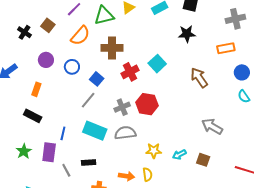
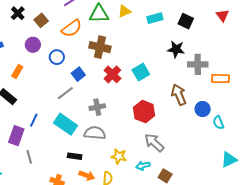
gray cross: (235, 19) -> (198, 64), moved
brown square: (48, 25) -> (41, 20), moved
orange rectangle: (226, 48) -> (221, 79), moved
red cross: (130, 72) -> (112, 74), turned -30
blue circle: (242, 72) -> (203, 109), moved
red hexagon: (147, 104) -> (144, 112), moved
gray arrow: (212, 126) -> (154, 143), moved
black rectangle: (89, 163) -> (75, 156), moved

